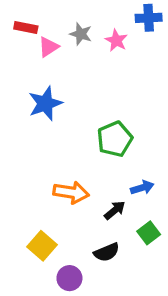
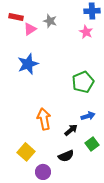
pink star: (116, 40) -> (86, 32), moved
green pentagon: (115, 139) -> (83, 82), moved
orange arrow: (71, 192) -> (44, 119), turned -110

